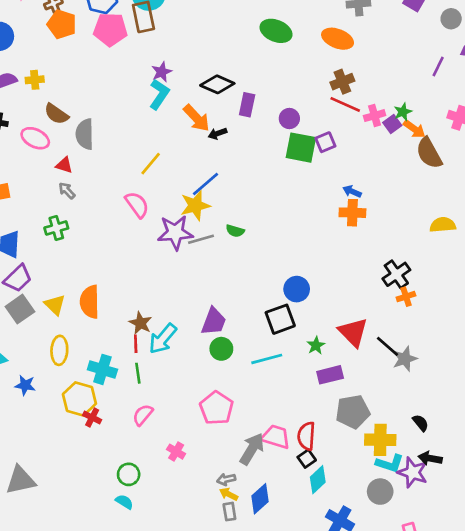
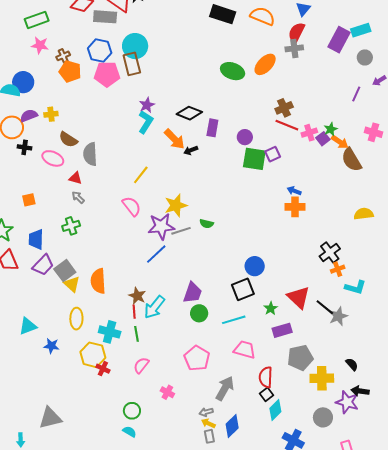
orange ellipse: (338, 39) -> (265, 64), moved, turned -65
blue line: (206, 184) -> (156, 254), moved
gray square: (20, 309) -> (65, 271), moved
pink trapezoid: (276, 437) -> (245, 350), moved
cyan L-shape: (390, 463) -> (355, 287), moved

